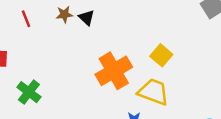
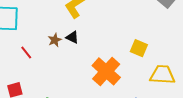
yellow trapezoid: (153, 92) -> (162, 75), moved

